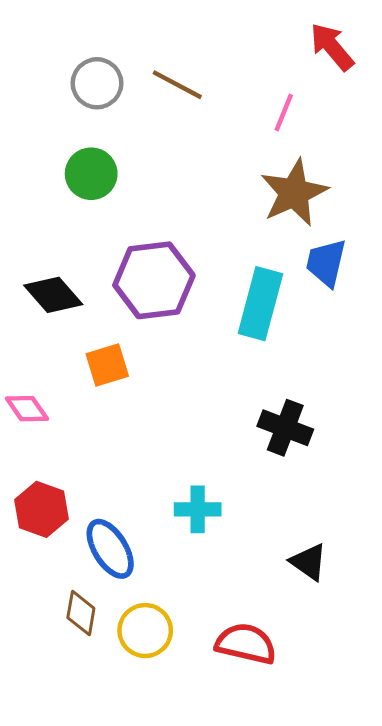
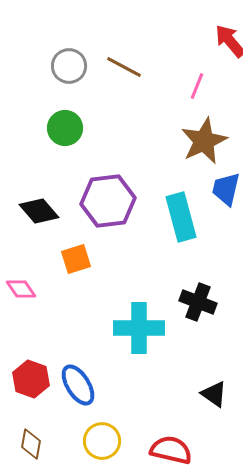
cyan rectangle: (260, 304) -> (181, 217), turned -30
red hexagon: (42, 509) -> (31, 379), moved
cyan cross: (198, 509) -> (139, 328), moved, size x1.6
brown diamond: (81, 613) -> (31, 444), moved

